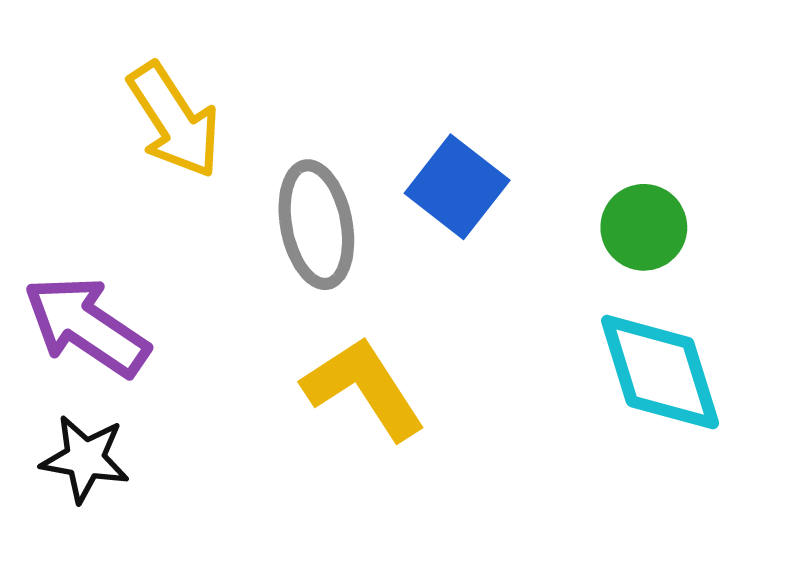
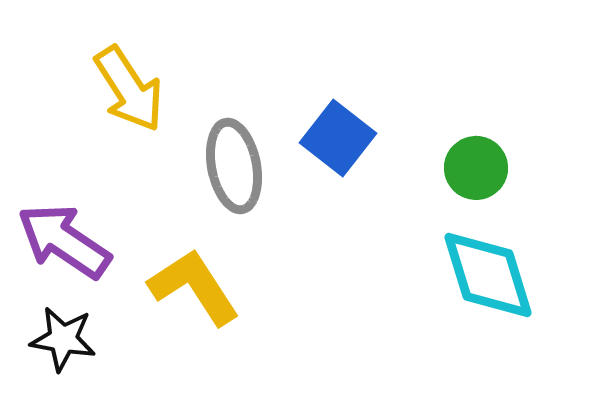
yellow L-shape: (364, 388) -> (194, 287), moved

